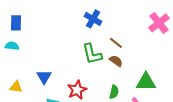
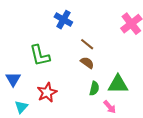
green L-shape: (92, 54) -> (40, 55), moved
green semicircle: (114, 92) -> (94, 88), moved

